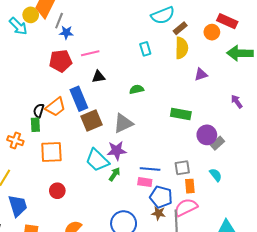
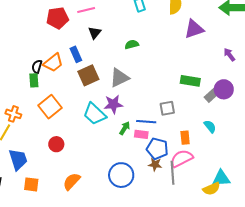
purple triangle: (201, 74) -> (194, 29), size x1.5
black triangle: (98, 77) -> (95, 33), turned -40
blue rectangle: (79, 99) -> (76, 54), size x0.7
green rectangle: (181, 114) -> (190, 81), moved
purple circle: (207, 135) -> (224, 89), moved
orange cross: (15, 141) -> (13, 114), moved
orange square: (51, 152) -> (50, 107), turned -35
gray square: (182, 168) -> (167, 108), moved
green arrow: (115, 174) -> (125, 128), moved

